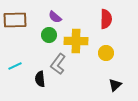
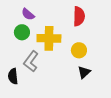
black triangle: (115, 85) -> (84, 72), moved

